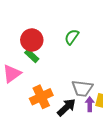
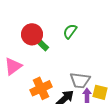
green rectangle: (32, 56) -> (42, 44), moved

